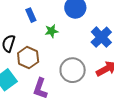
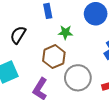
brown hexagon: (28, 57) -> (54, 57), moved

